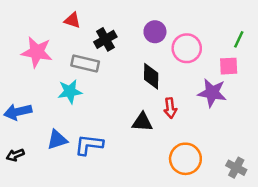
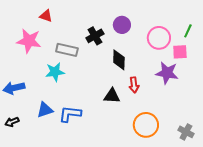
red triangle: (72, 20) -> (46, 16), moved
black cross: (105, 39) -> (95, 36), moved
pink circle: (187, 48) -> (159, 38), moved

